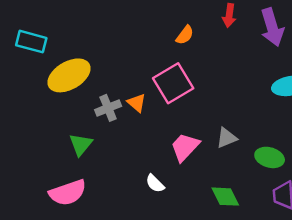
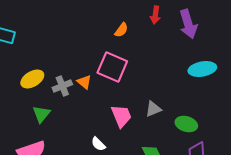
yellow ellipse: (69, 75) -> (32, 79), moved, size x0.7
pink square: (173, 83) -> (112, 67), turned -36
pink trapezoid: (185, 147) -> (121, 116), turned 115

